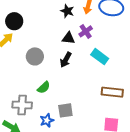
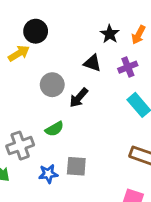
black triangle: (68, 38) -> (92, 63), moved
black arrow: (66, 60) -> (79, 98), moved
gray cross: (22, 105) -> (20, 146), turned -36

